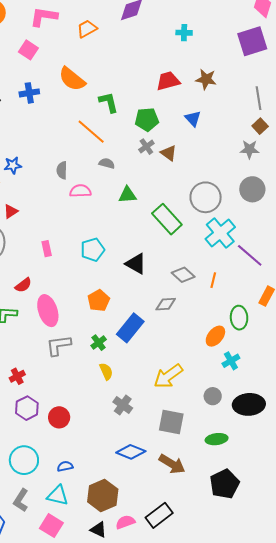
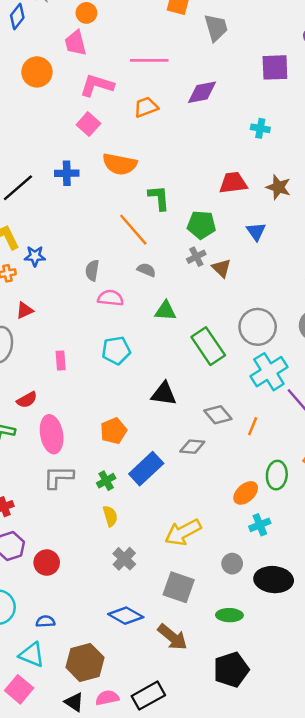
pink square: (28, 50) -> (88, 124), moved
orange semicircle: (72, 79) -> (120, 164), turned -36
cyan pentagon: (93, 250) -> (116, 350), moved
black triangle: (136, 264) -> (164, 394), turned -30

